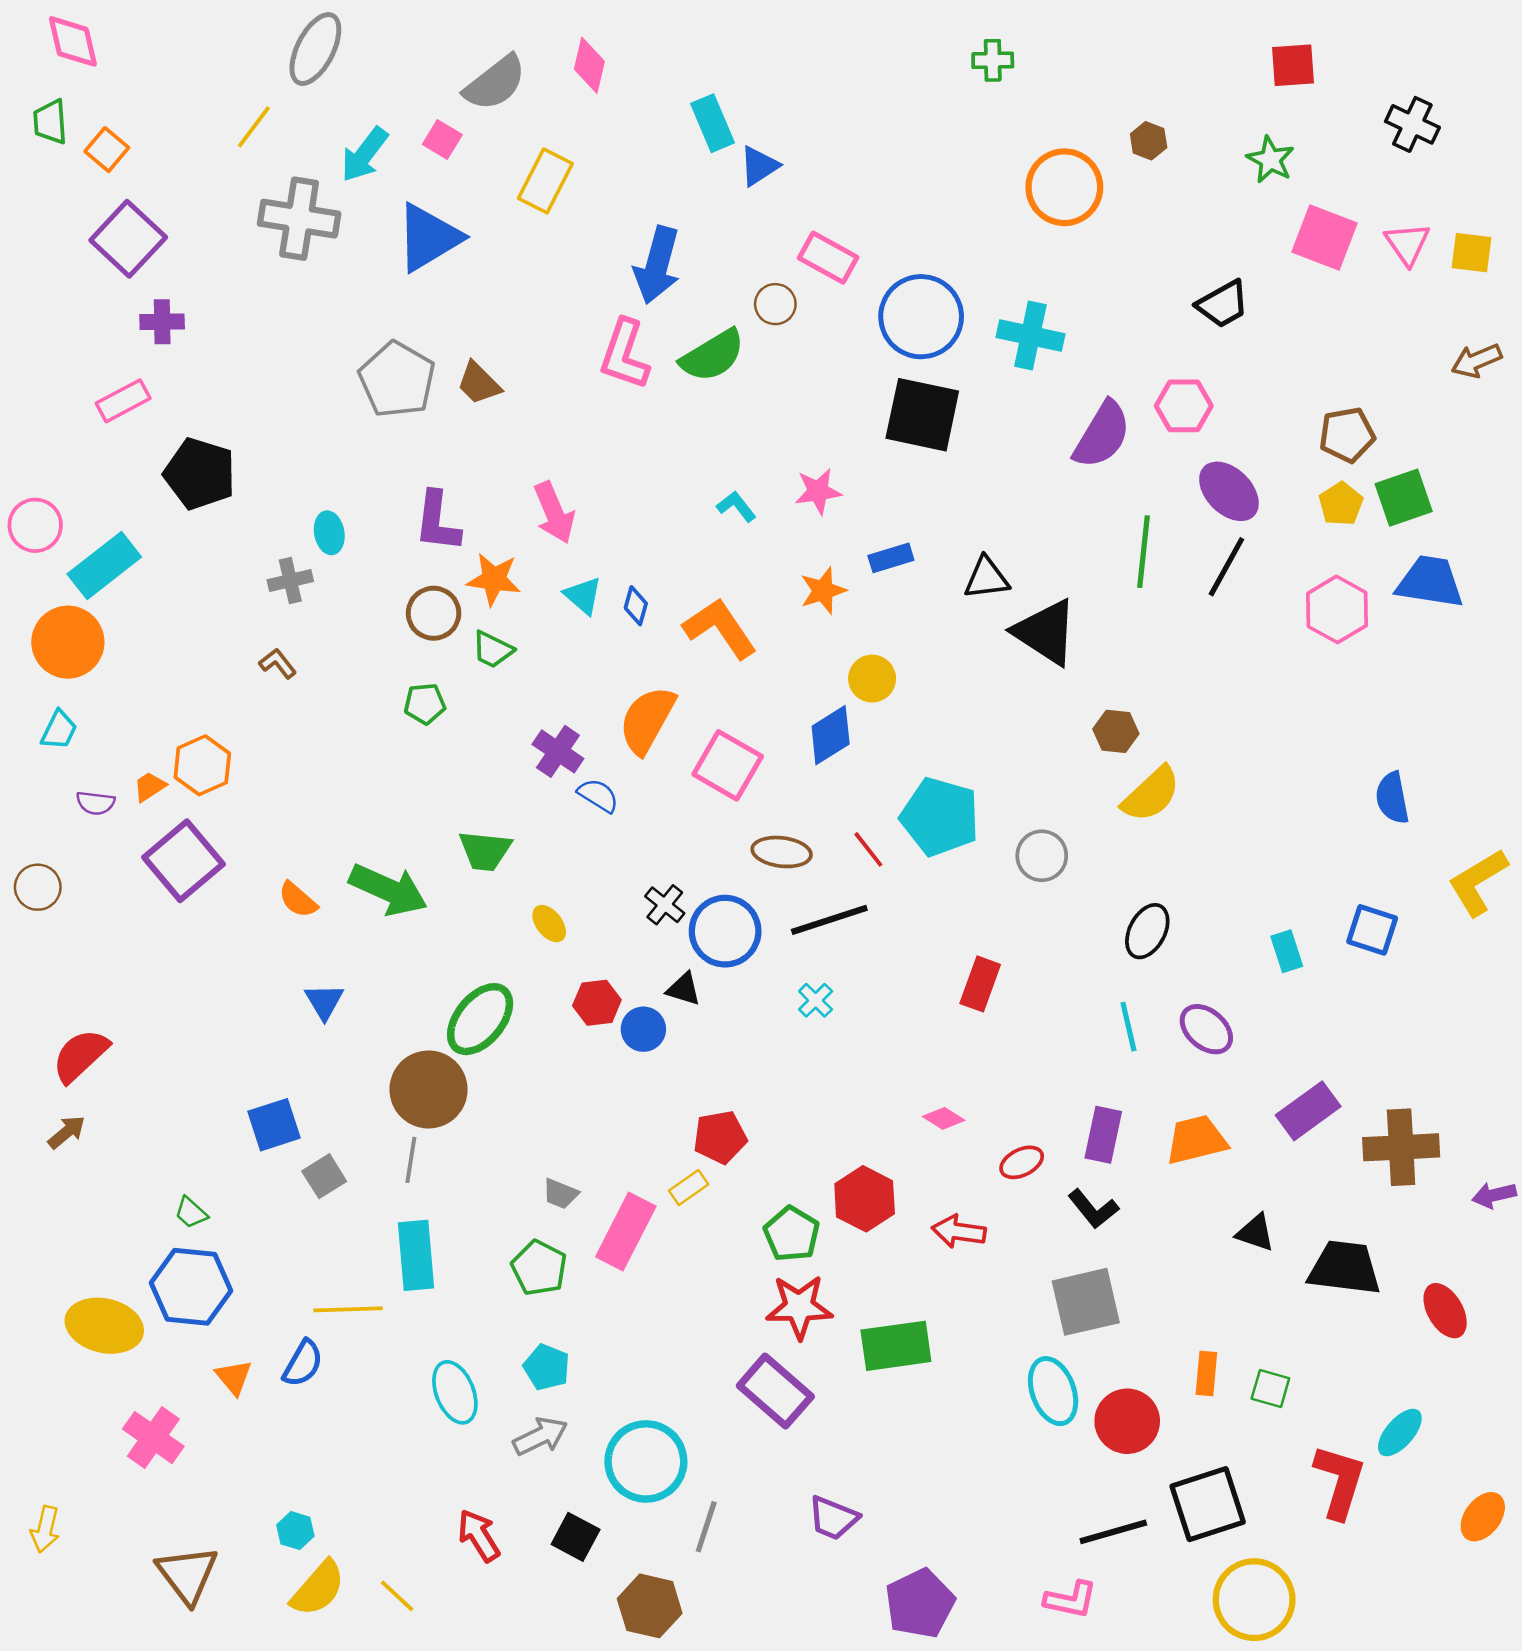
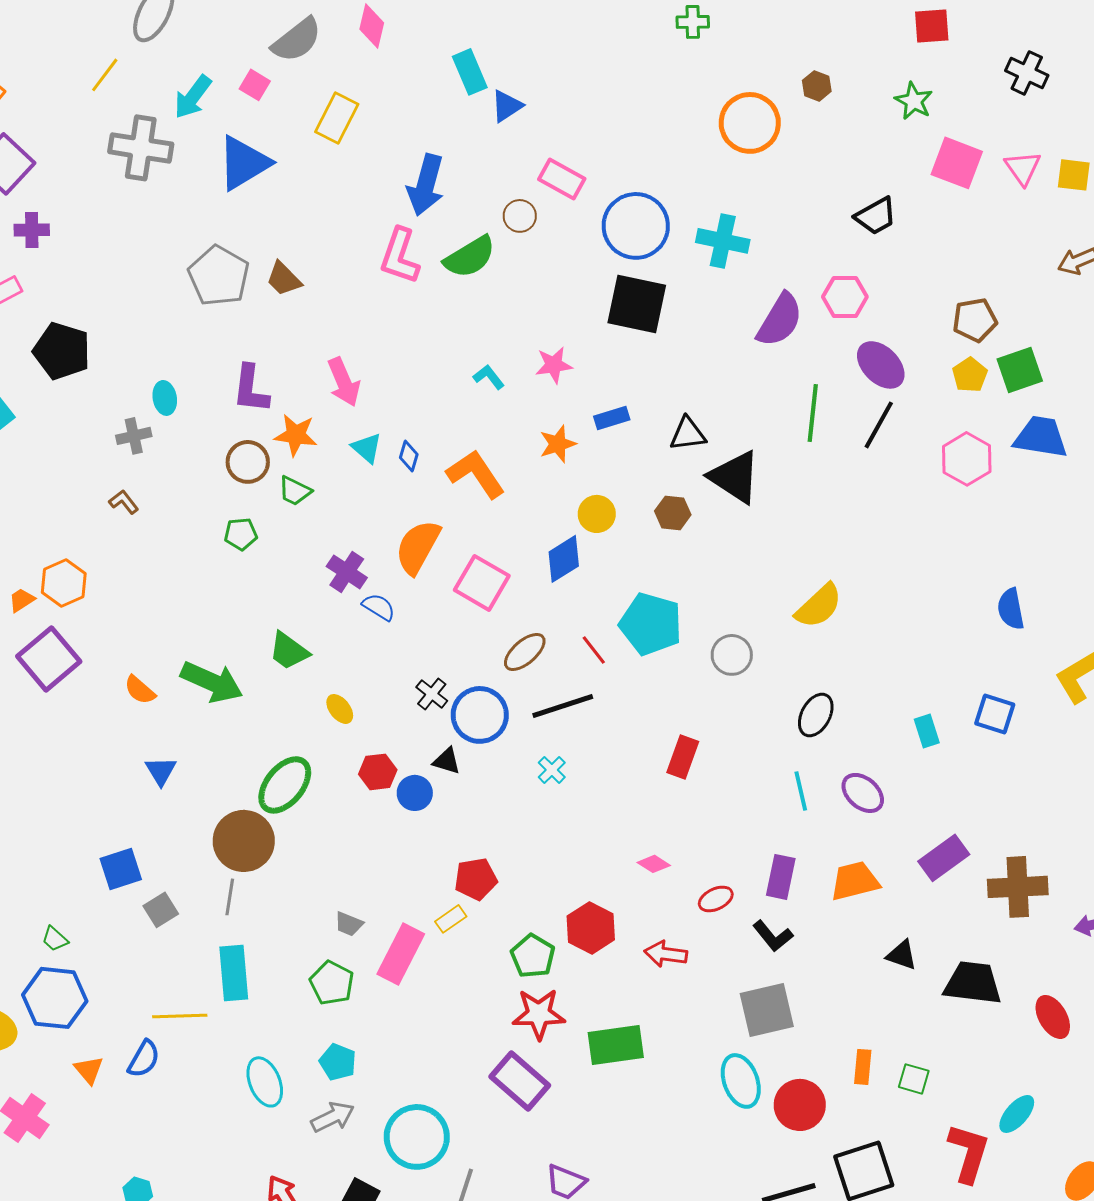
brown hexagon: (1116, 731) -> (673, 513), moved
green trapezoid: (485, 851) -> (289, 651), turned 30
brown ellipse: (782, 852) -> (525, 652), turned -48

